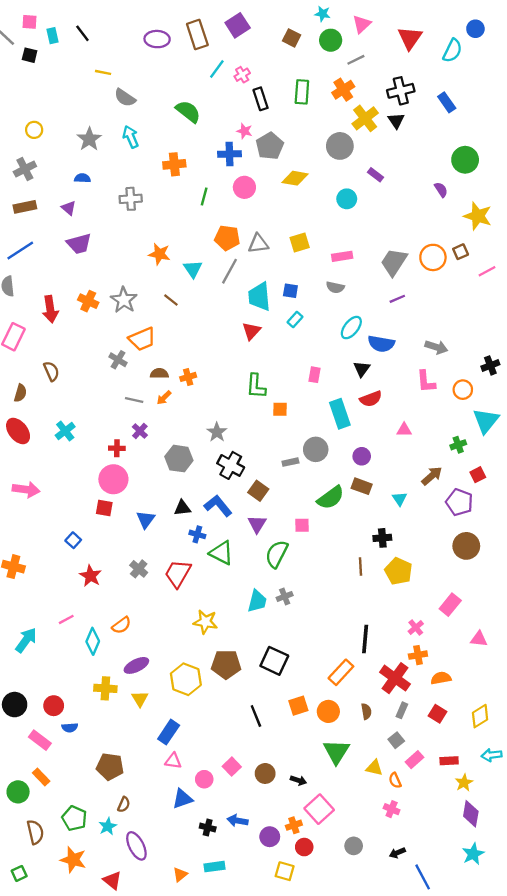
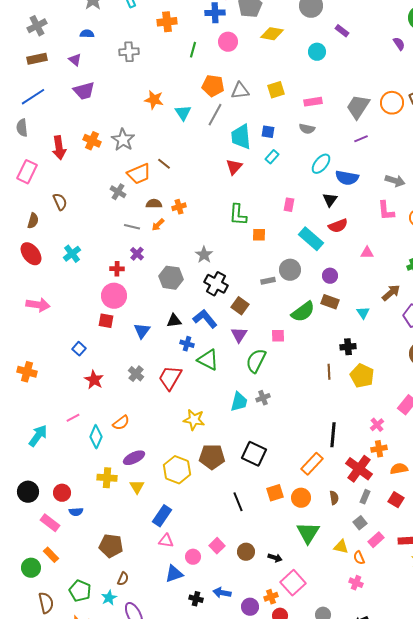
brown line: (171, 300) -> (164, 164), moved
cyan rectangle: (340, 414) -> (311, 239), turned -30

